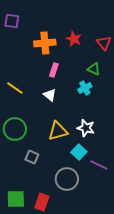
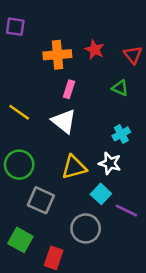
cyan cross: (85, 88) -> (121, 134), moved
white triangle: (50, 95) -> (64, 121), size x1.5
gray square: (32, 157) -> (41, 200), size x1.5
green square: (16, 199) -> (20, 240), moved, turned 30

